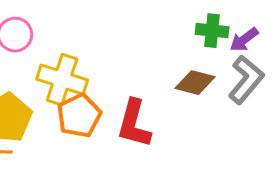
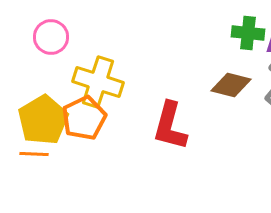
orange pentagon: (79, 116) -> (84, 118), moved

